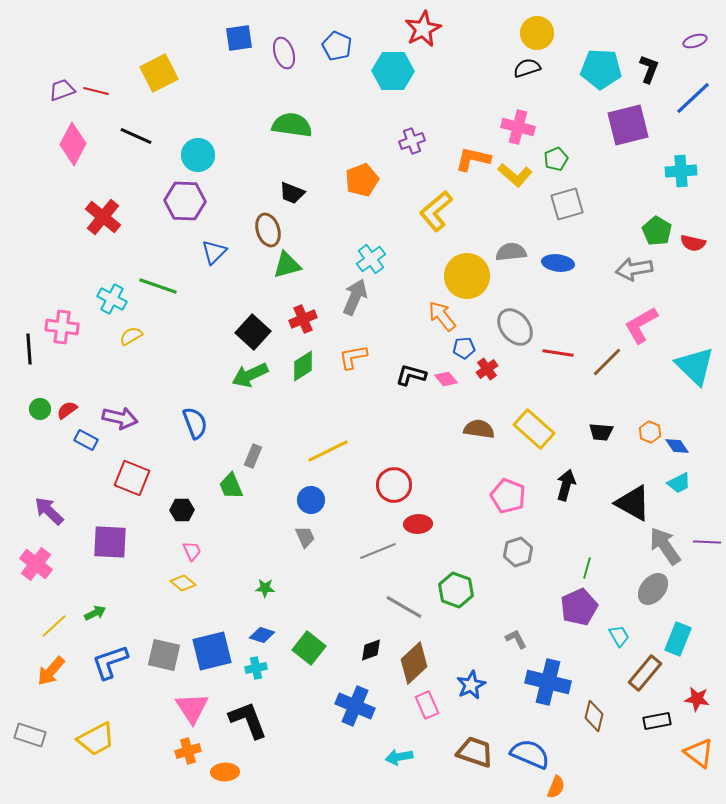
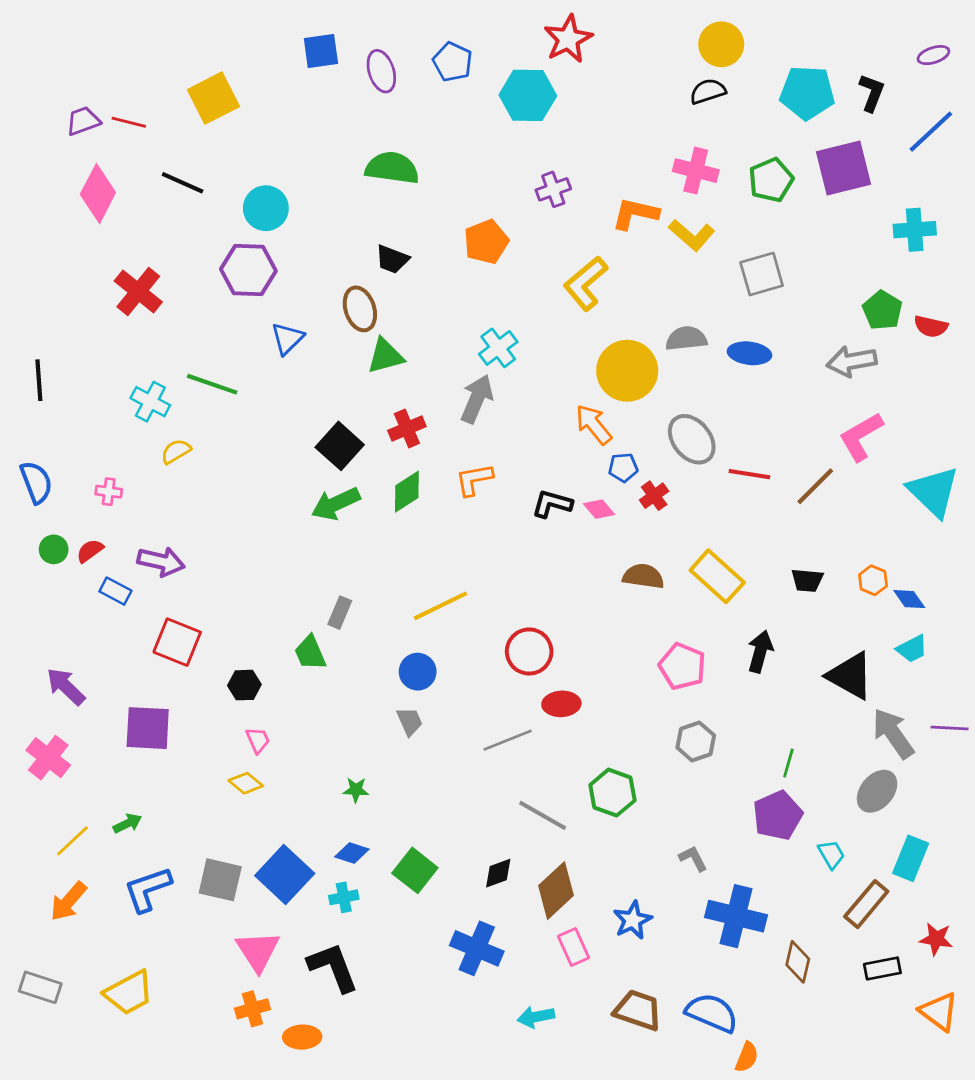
green pentagon: (556, 159) -> (771, 180), moved, size x1.4
pink cross: (62, 327) -> (109, 492), moved, size x0.6
black line: (29, 349) -> (39, 380), moved
blue semicircle: (195, 423) -> (36, 482), moved
blue square: (212, 651) -> (285, 874), turned -33

